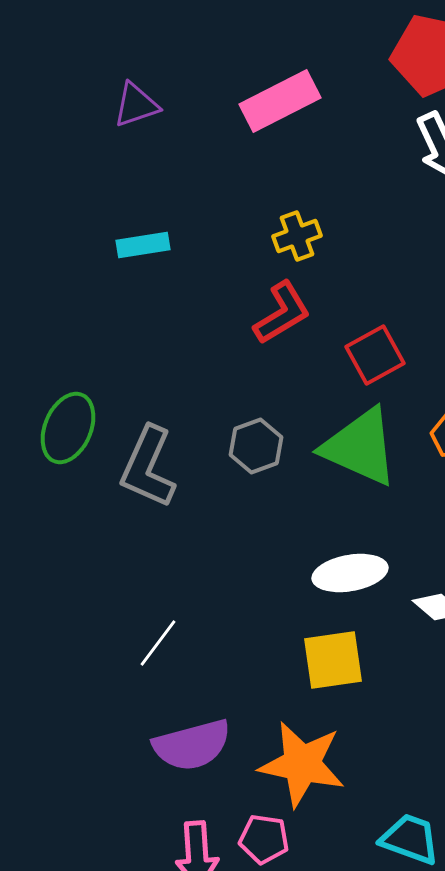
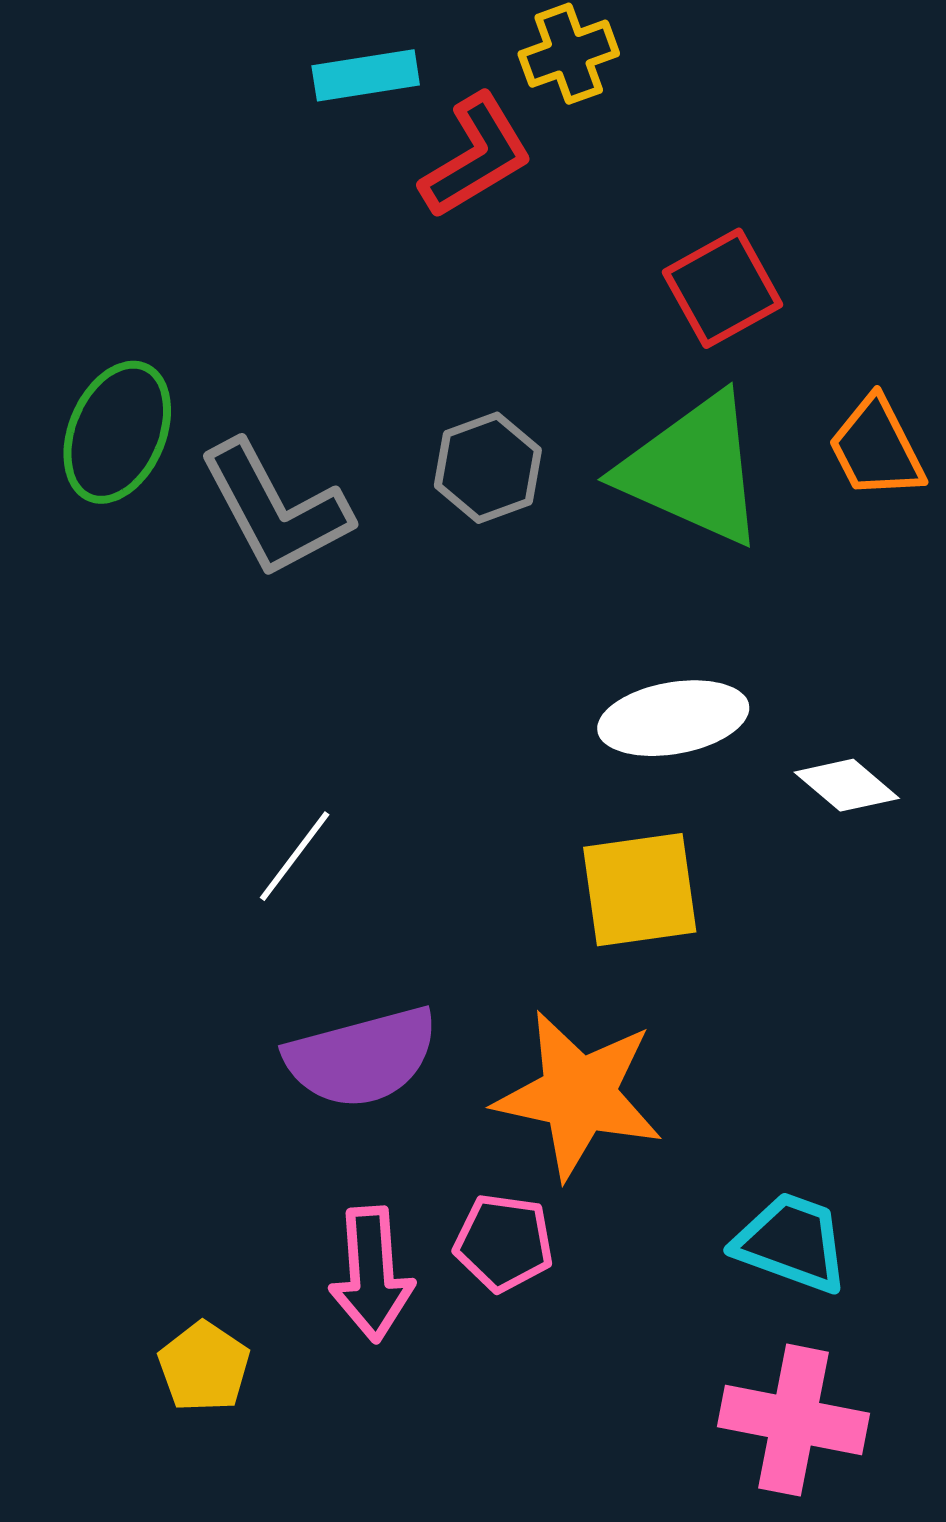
cyan rectangle: (143, 245) -> (366, 75), moved
red L-shape: (282, 313) -> (476, 156), moved
gray L-shape: (148, 467) -> (275, 509), turned -52

